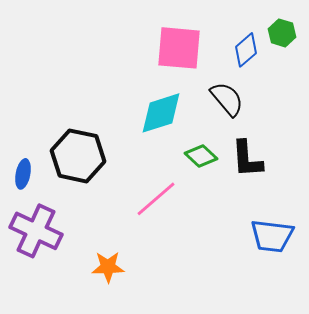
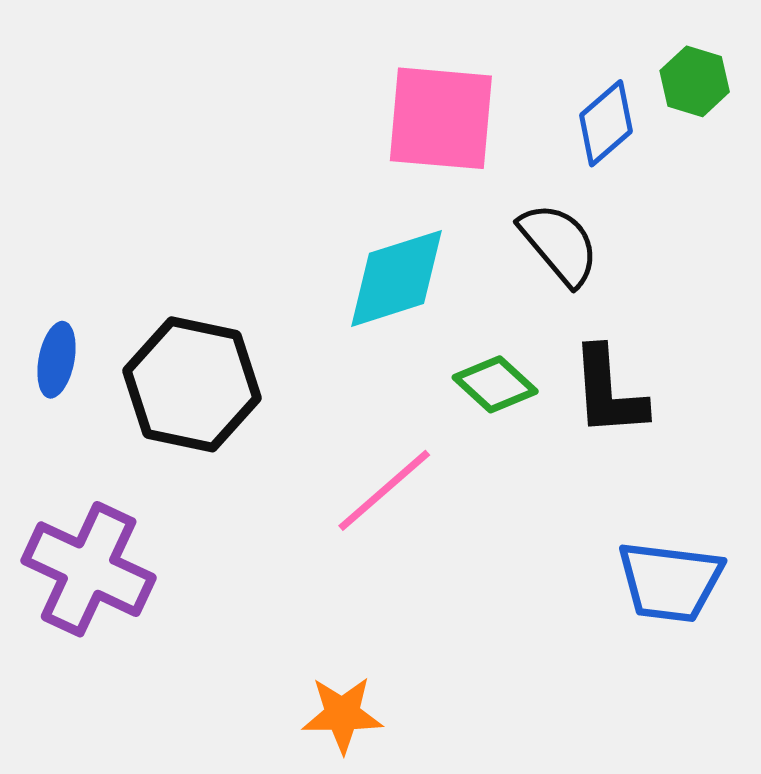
blue ellipse: (23, 174) -> (56, 360), moved
orange star: (108, 267) -> (342, 715), moved

